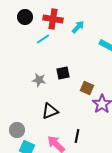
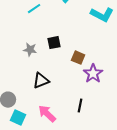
black line: (77, 136) -> (80, 106), moved

